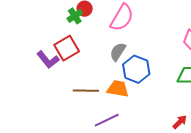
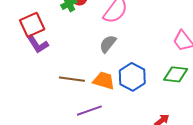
red square: (67, 48) -> (32, 25), moved
blue hexagon: (136, 69) -> (132, 77), moved

